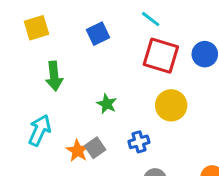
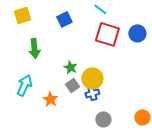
yellow circle: (171, 105) -> (92, 78), moved
gray square: (95, 148) -> (72, 85), moved

